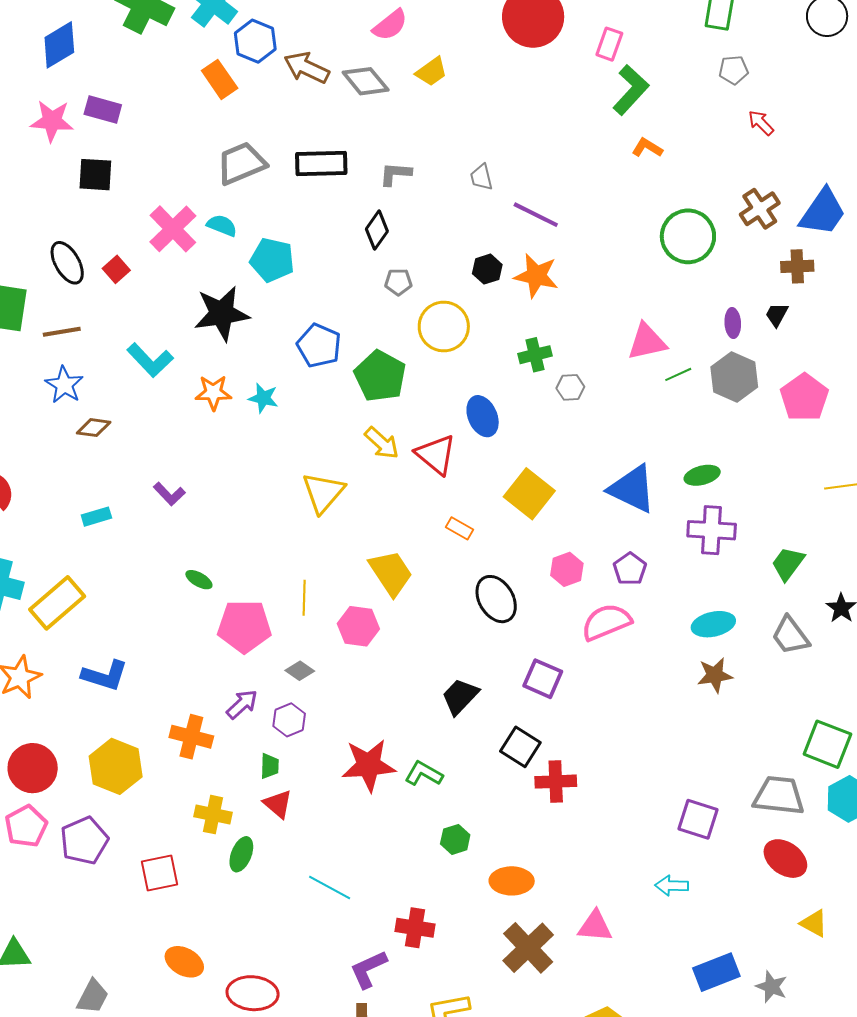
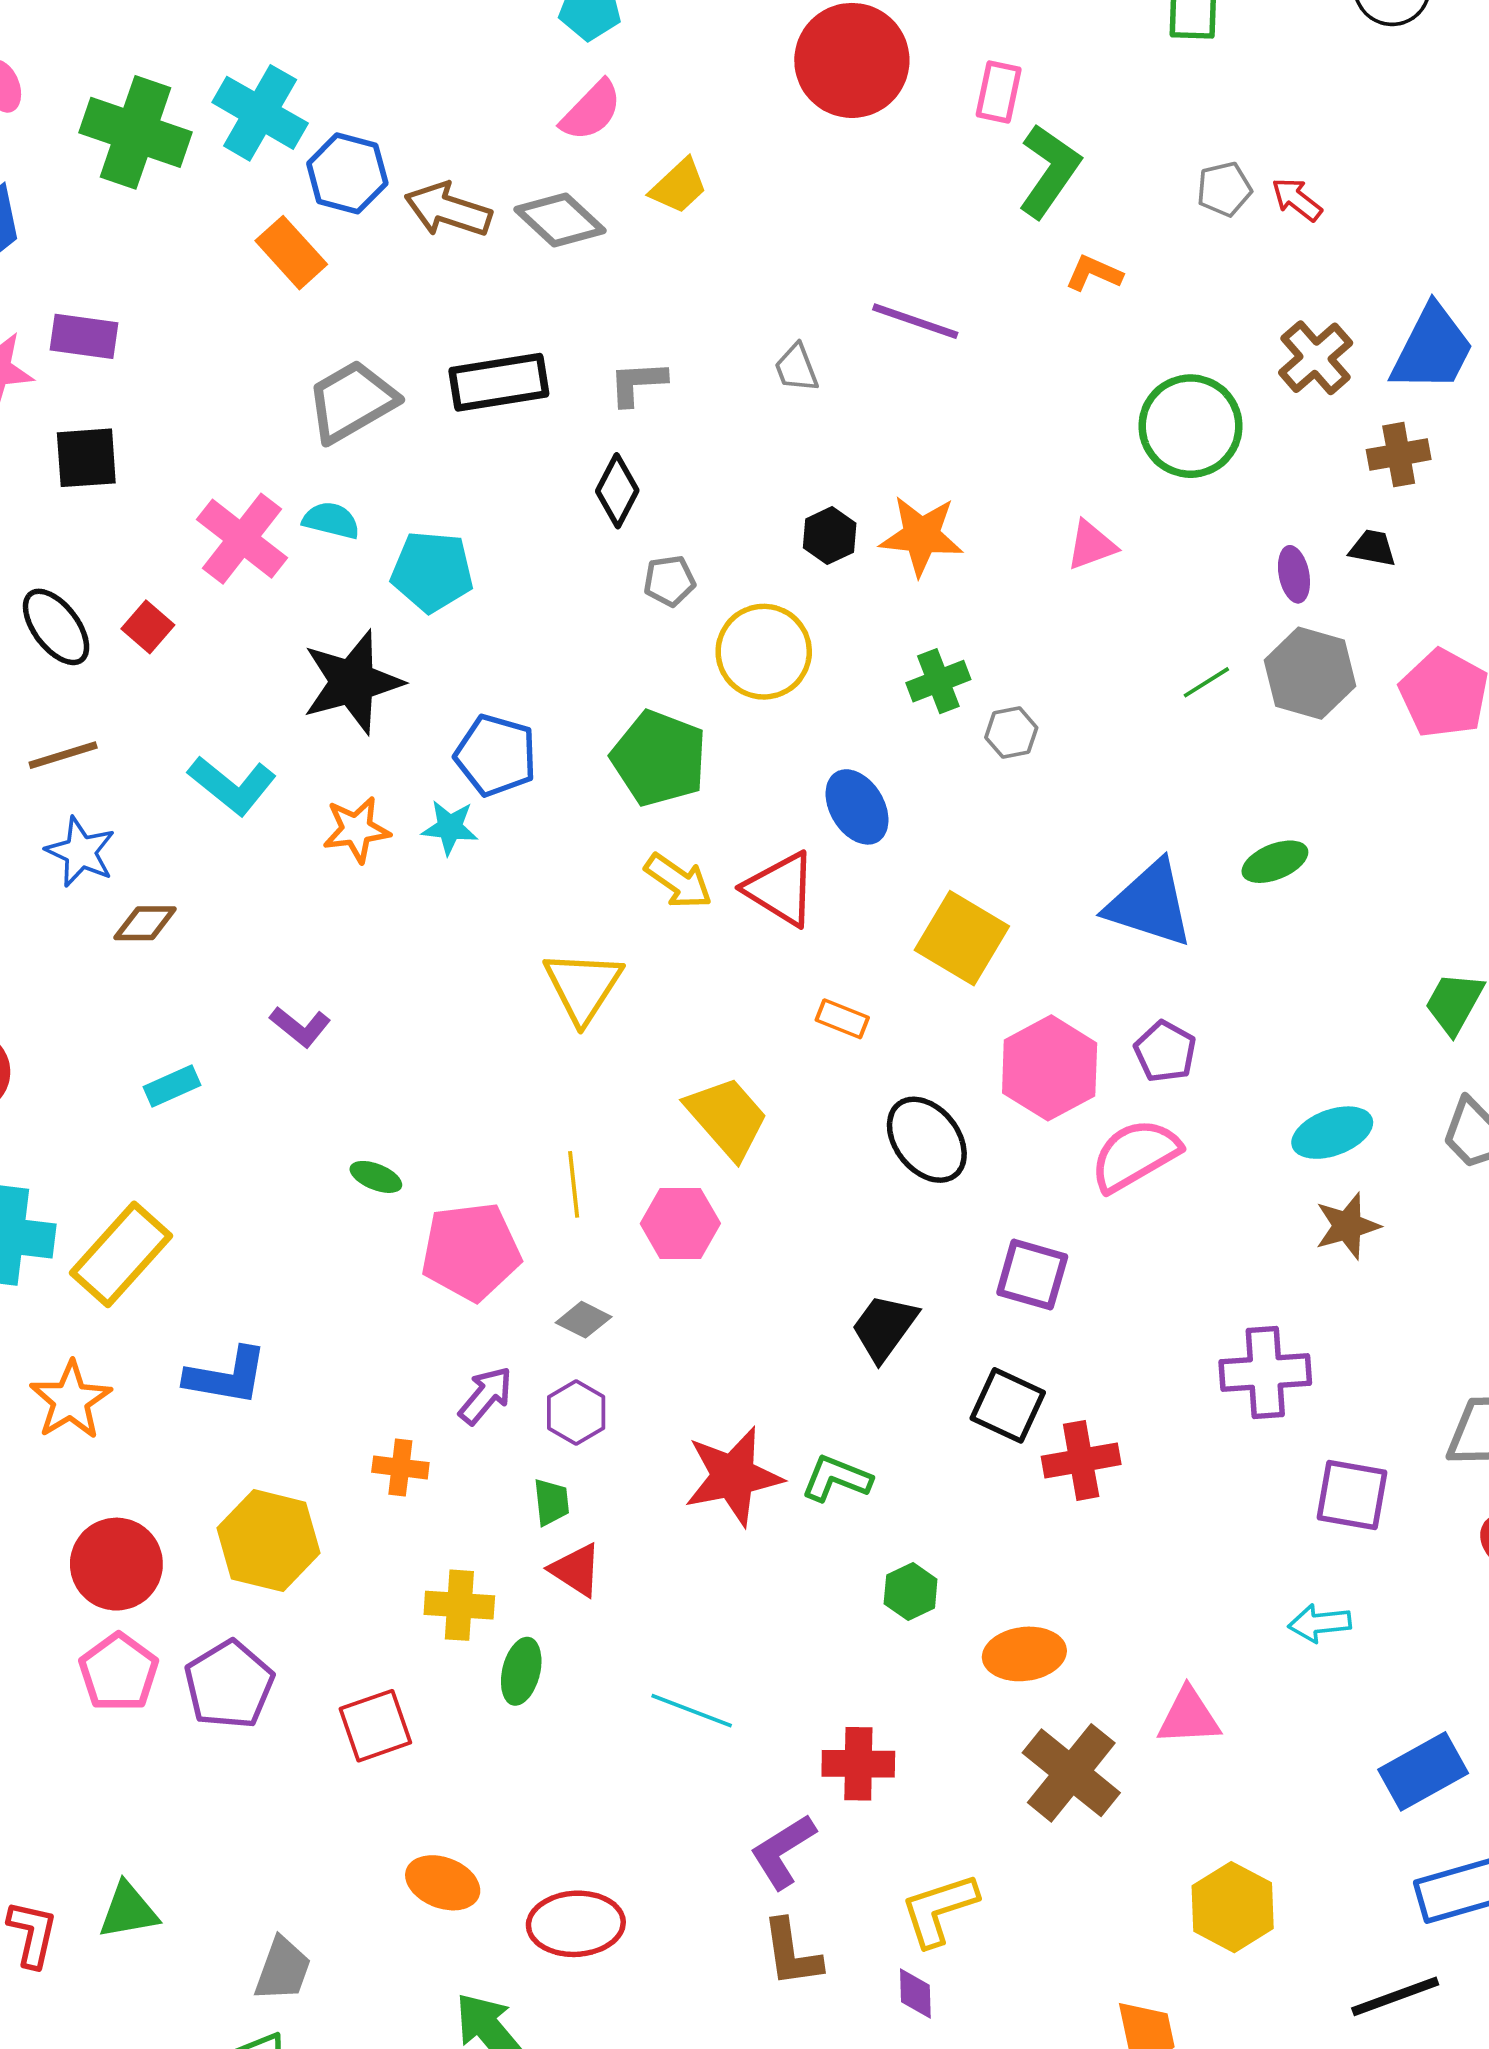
gray pentagon: (734, 70) -> (1224, 189), moved
purple line: (536, 215) -> (915, 321), moved
black trapezoid: (777, 315) -> (1373, 548), turned 80
pink triangle: (647, 342) -> (1091, 545), moved, size x0.7
blue pentagon: (319, 346) -> (496, 755), moved
purple cross: (712, 530) -> (1265, 1372), moved
pink hexagon: (567, 569) -> (1050, 1068), size x1.6
orange cross: (191, 737) -> (400, 1467), size x0.7

